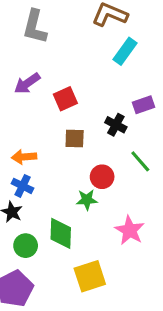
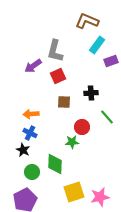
gray L-shape: (35, 27) -> (55, 51), moved
purple rectangle: (143, 105) -> (111, 61), moved
black cross: (116, 125) -> (91, 93), turned -32
pink star: (130, 230) -> (100, 197), moved, turned 30

